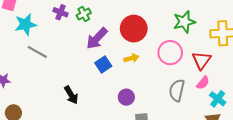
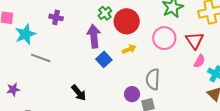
green cross: (84, 14) -> (105, 13), moved
purple arrow: (97, 38) -> (94, 36), turned 140
gray semicircle: (177, 90) -> (153, 79), moved
purple circle: (126, 97) -> (132, 94), moved

